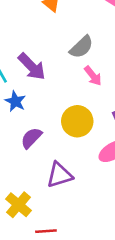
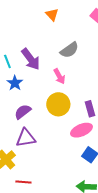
pink arrow: (93, 76) -> (59, 76), moved
purple triangle: (59, 175) -> (26, 138), moved

